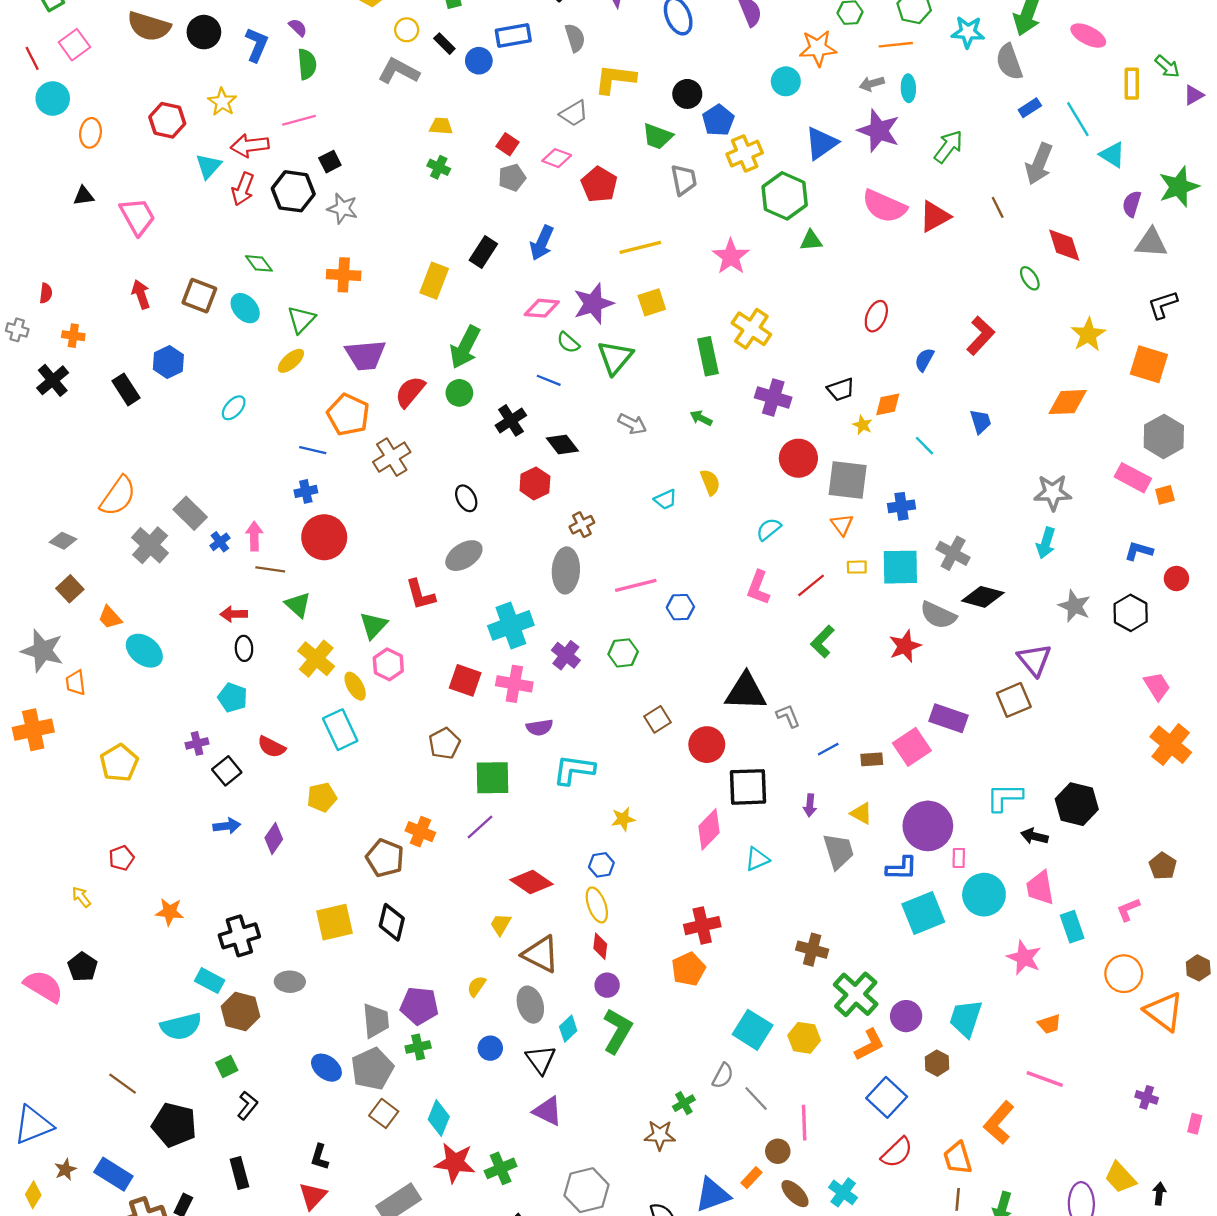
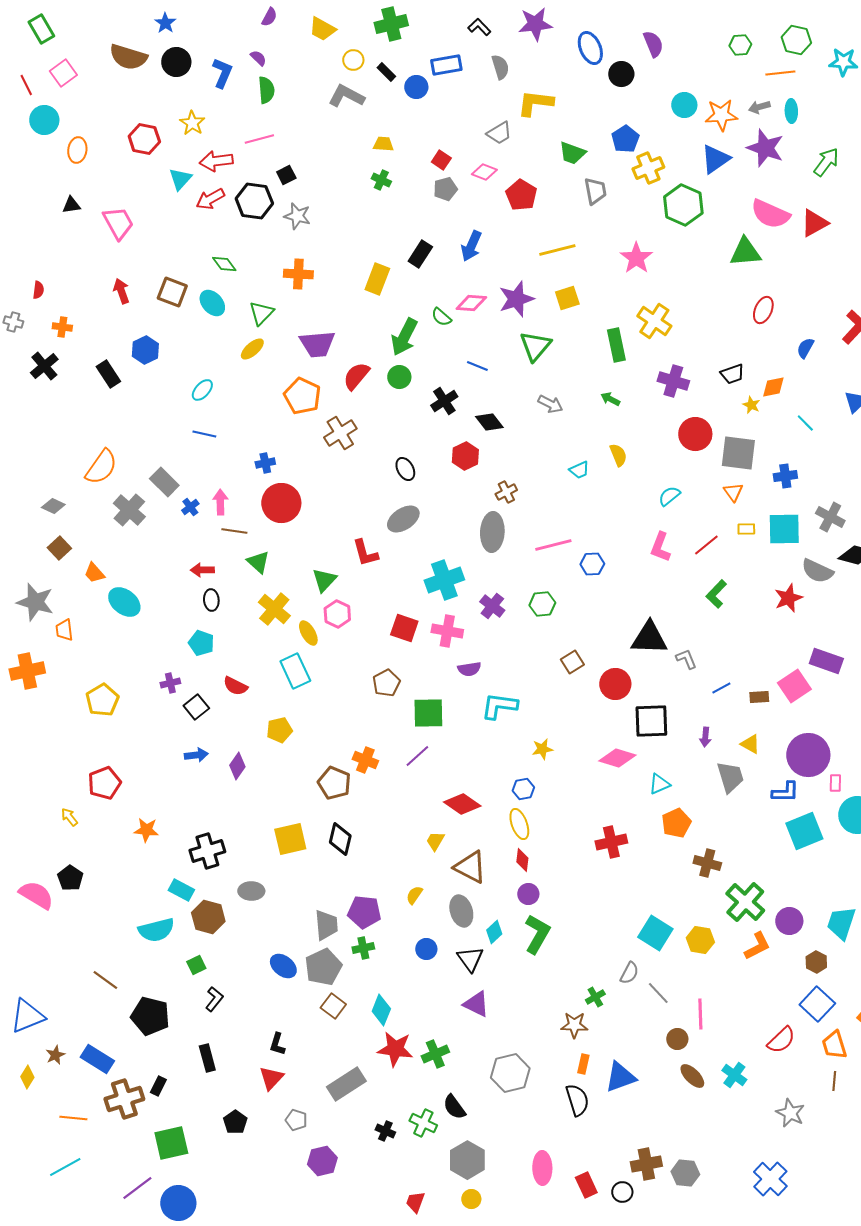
orange star: (818, 48) -> (721, 115), moved
black circle: (687, 94) -> (621, 74), moved
red arrow: (243, 189) -> (210, 199), turned 40
green triangle: (811, 241) -> (745, 252), moved, size x1.6
green semicircle: (568, 343) -> (441, 317), moved
blue line: (313, 450) -> (204, 434), moved
pink diamond: (709, 829) -> (617, 758), turned 63
red pentagon: (121, 858) -> (104, 783), size x1.5
orange pentagon: (688, 969) -> (676, 823), moved
blue square: (887, 1097) -> (817, 1004), moved
orange rectangle: (751, 1178) -> (583, 1064), moved, turned -30

